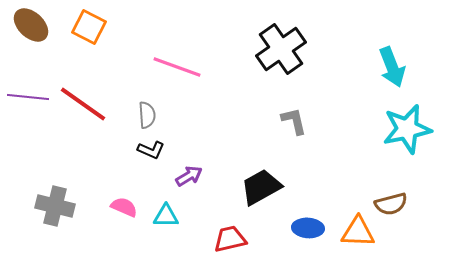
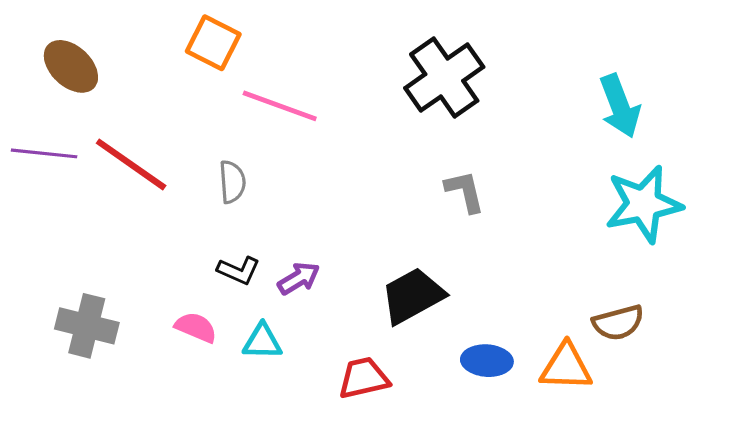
brown ellipse: (31, 25) -> (71, 66), moved
orange square: (89, 27) -> (213, 43), moved
black L-shape: (151, 150) -> (239, 270), moved

